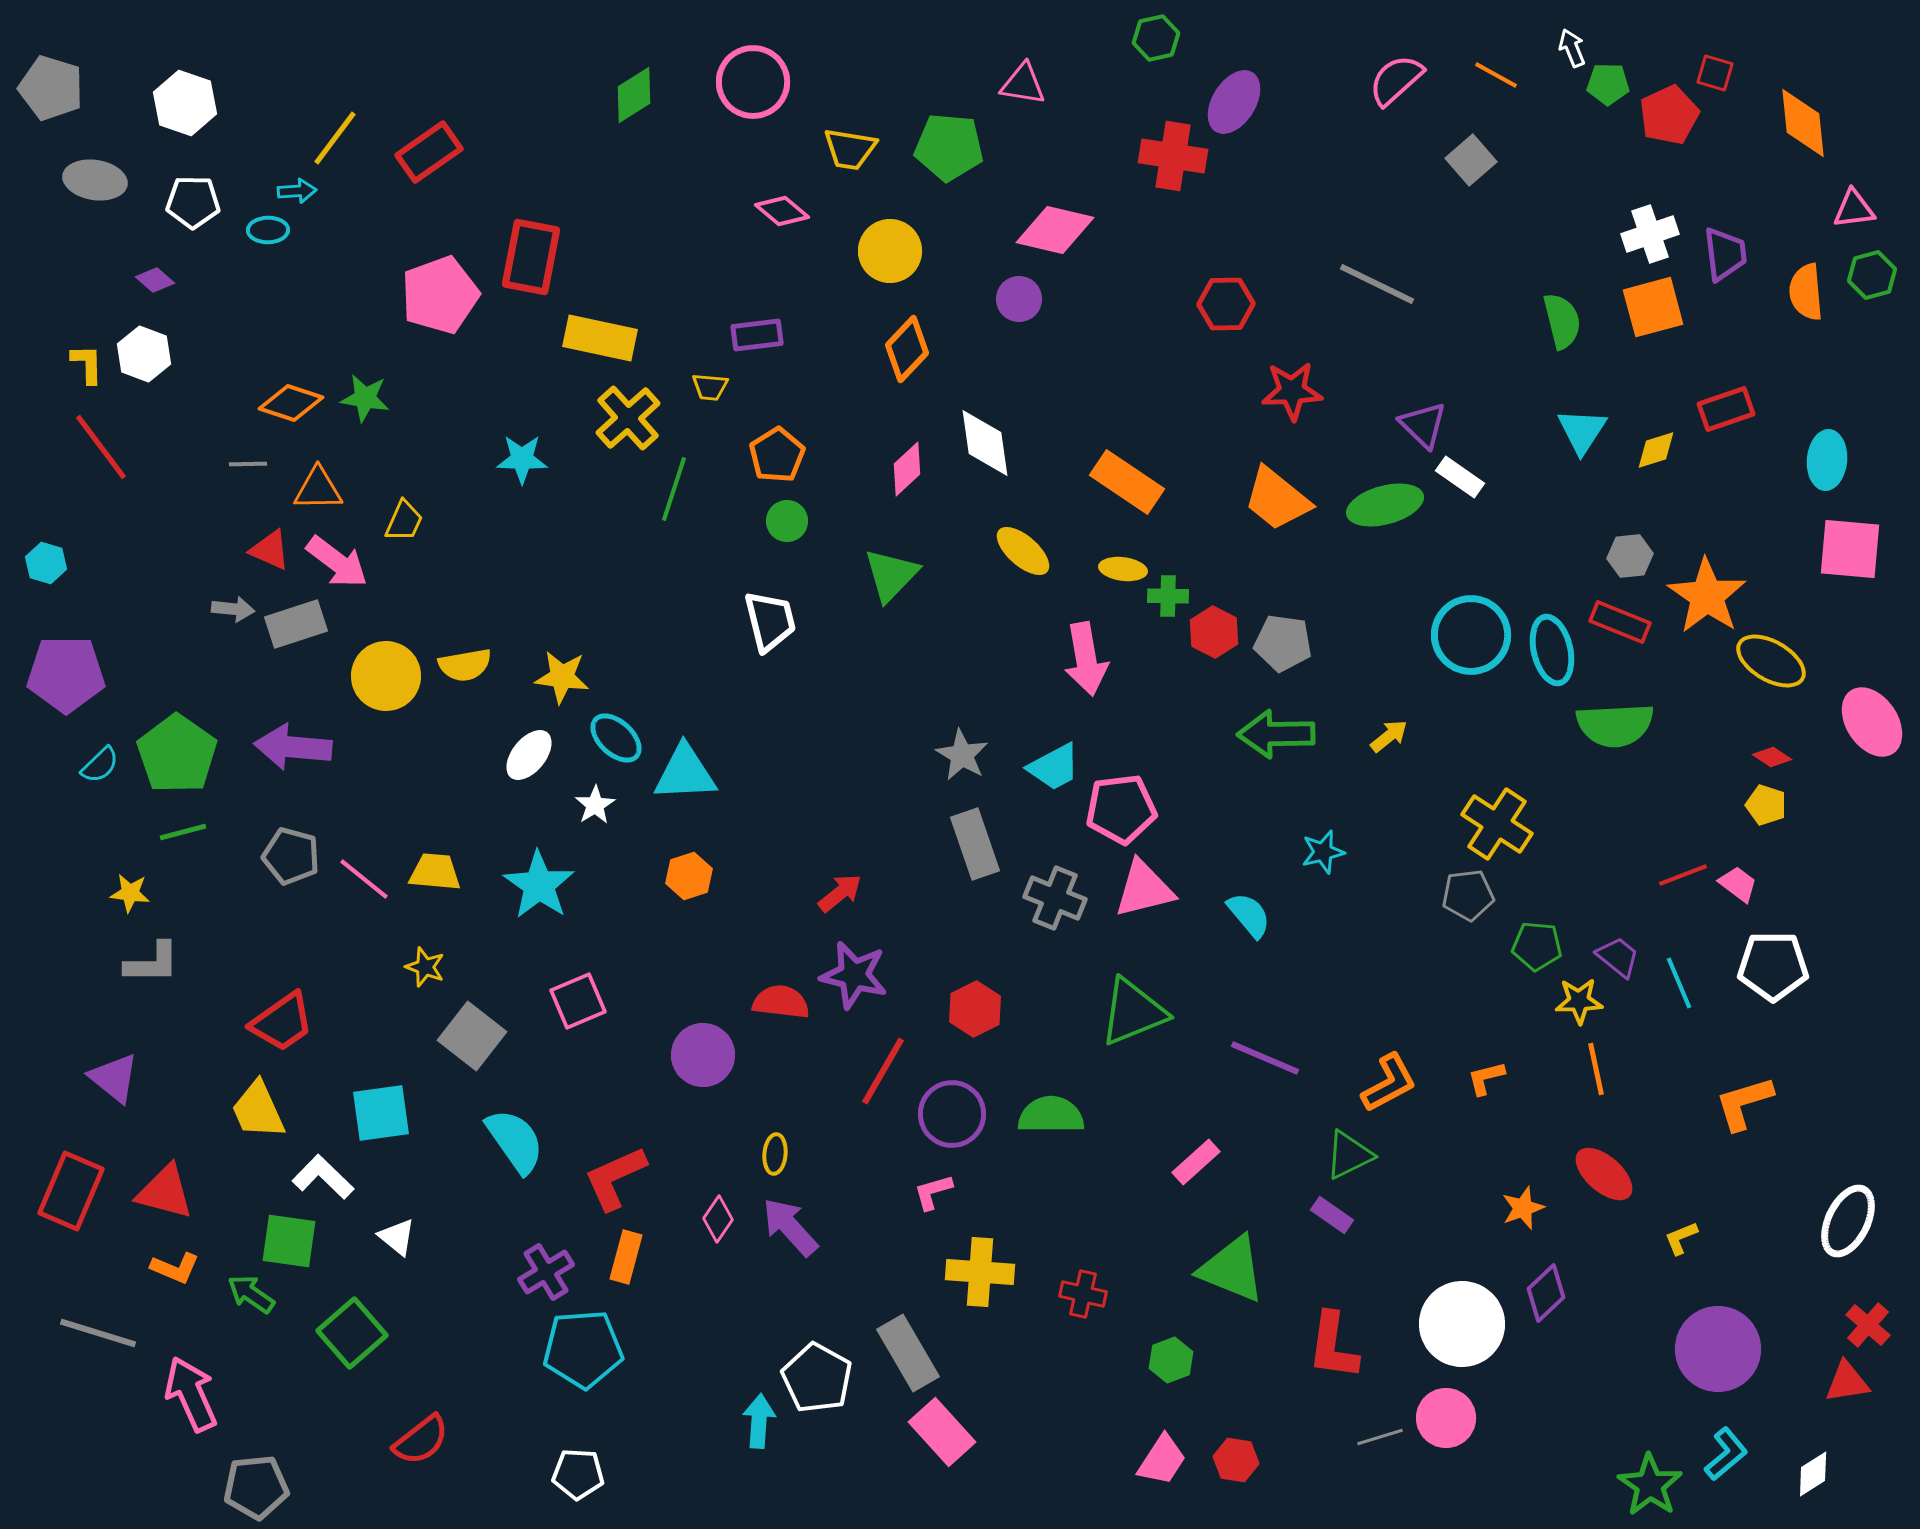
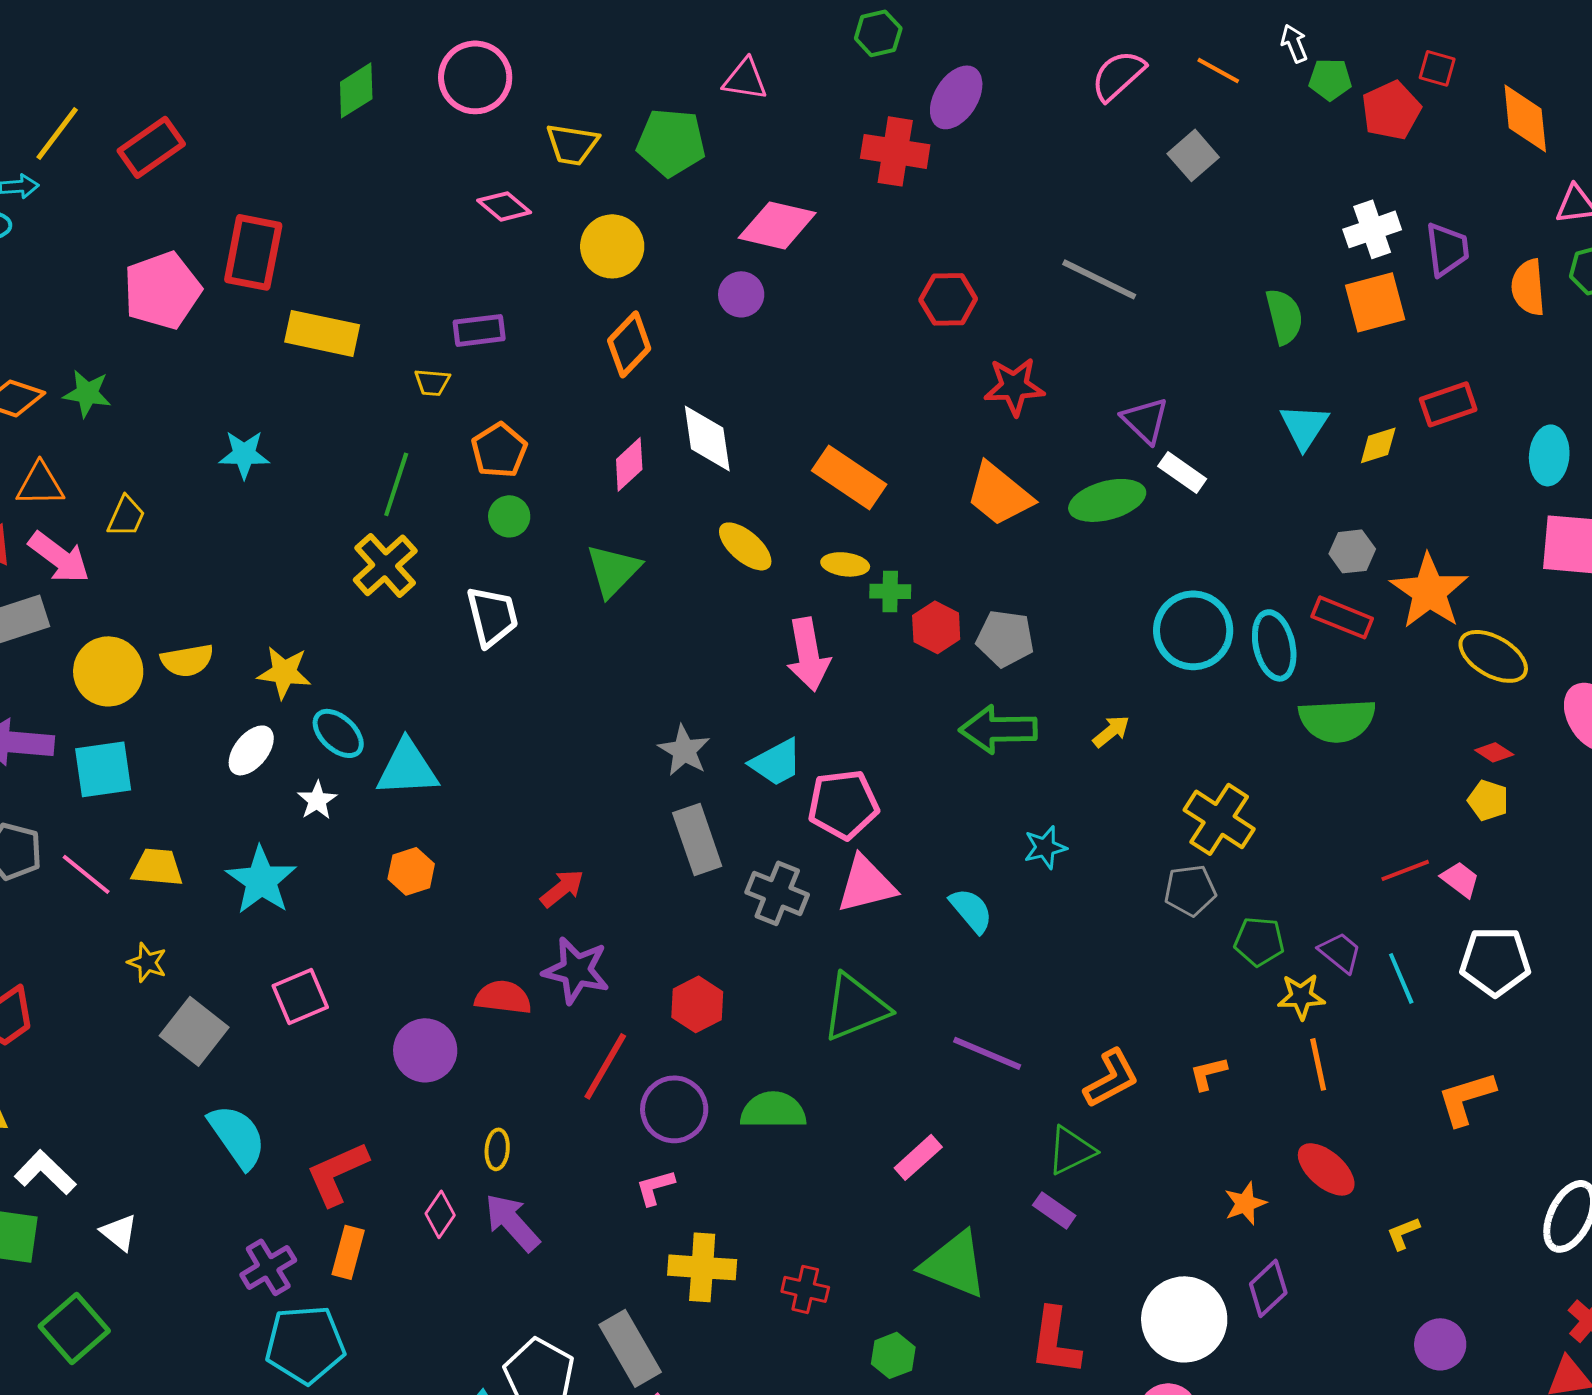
yellow cross: (628, 418) -> (385, 565), moved
cyan square: (381, 1113) -> (103, 769), moved
purple circle: (1718, 1349) -> (1440, 1344), size x0.6

